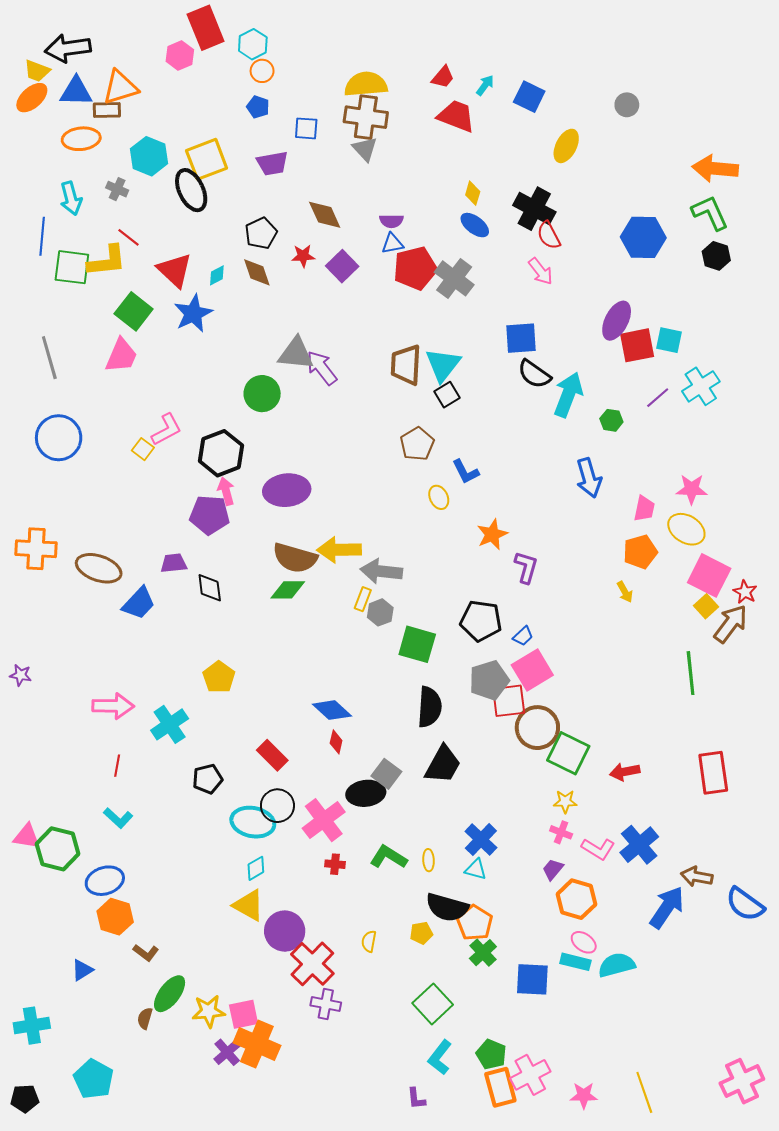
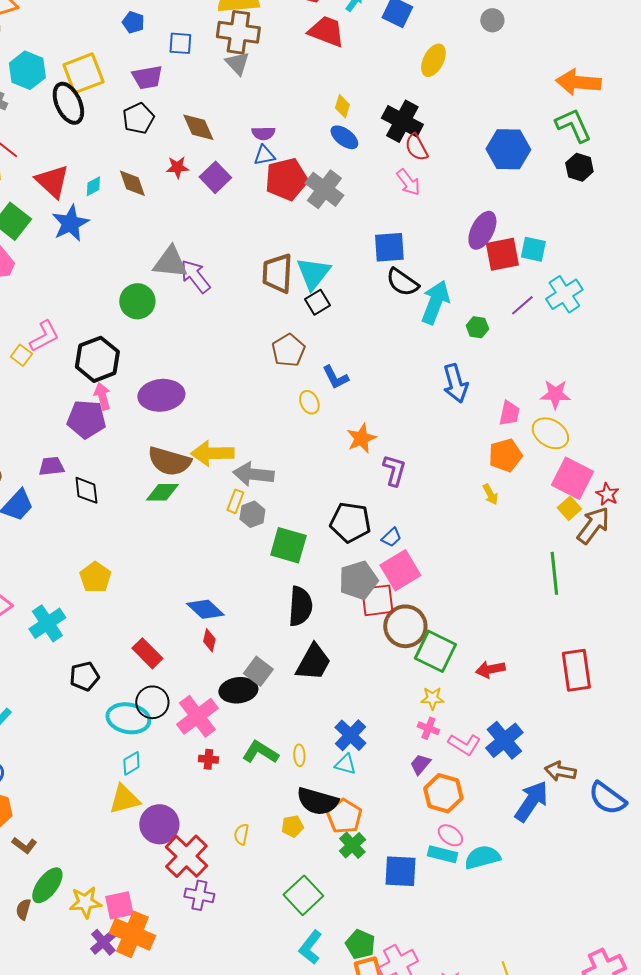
black pentagon: (261, 233) -> (138, 118), moved
yellow triangle: (249, 905) -> (124, 799), turned -44

